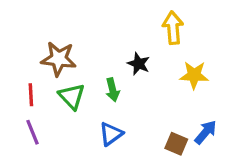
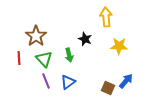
brown star: (59, 59) -> (36, 36), turned 30
purple line: (33, 132) -> (46, 81), moved

